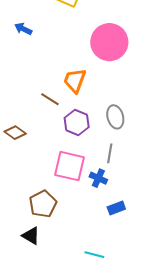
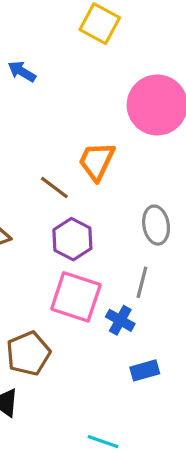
purple hexagon: (77, 122) -> (72, 239), moved

